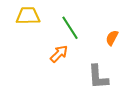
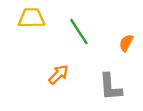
orange arrow: (59, 54) -> (59, 74), moved

